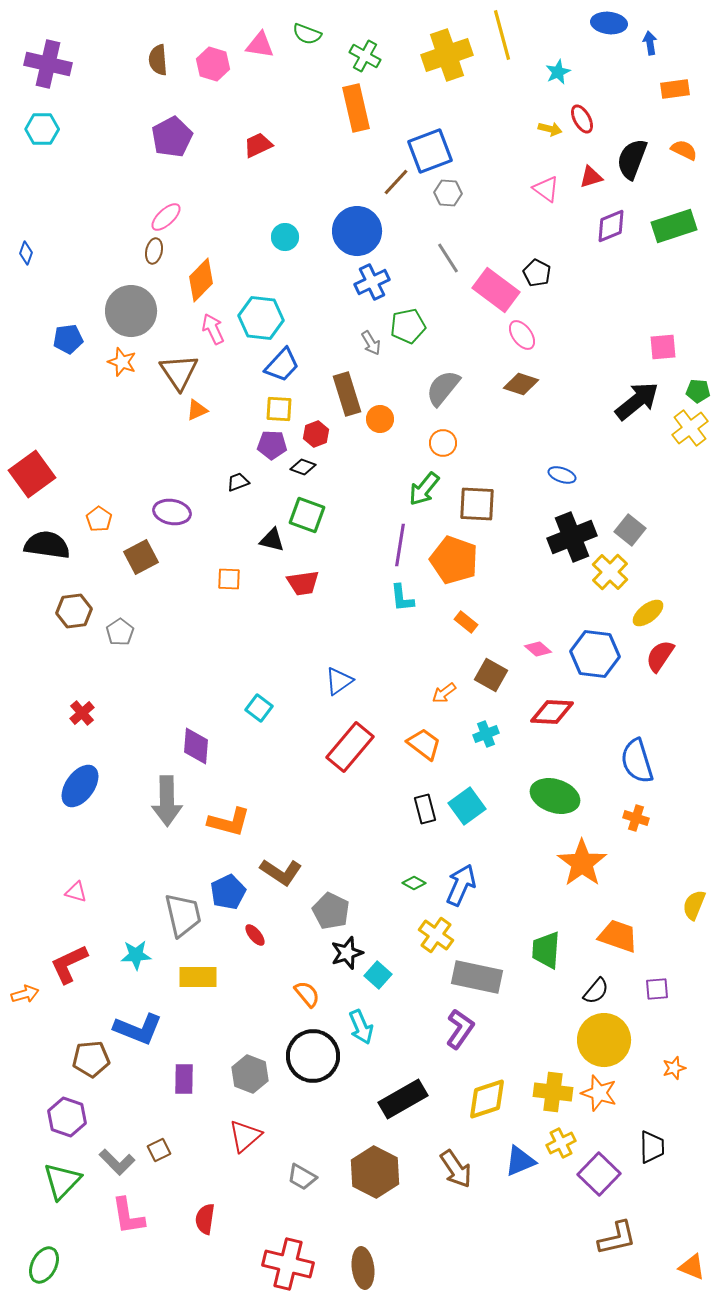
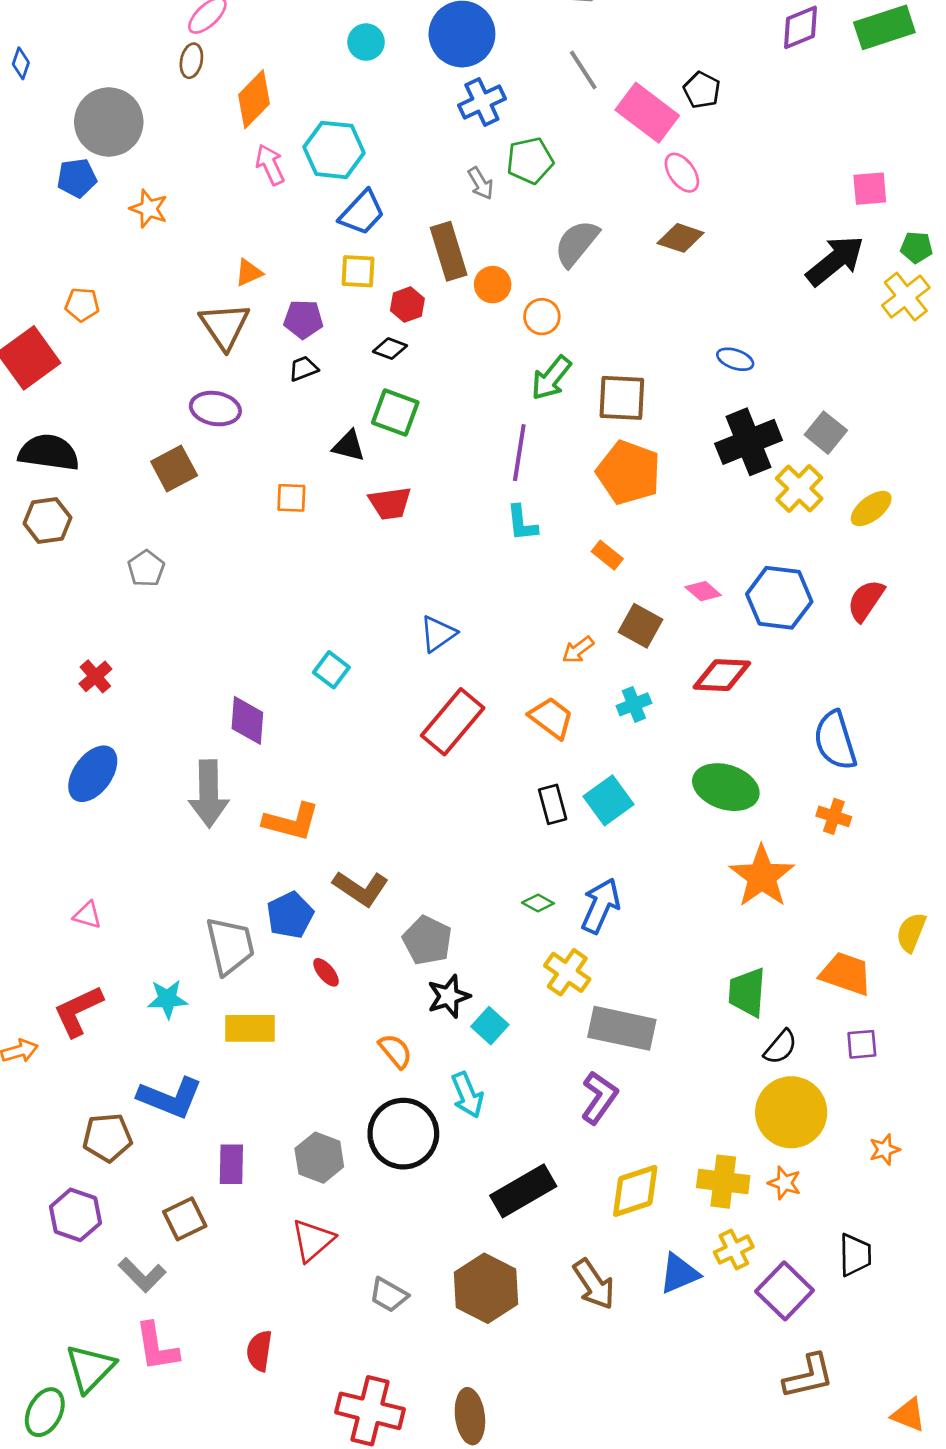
gray circle: (131, 311) -> (109, 122), moved
brown triangle: (179, 372) -> (225, 326), moved
orange circle: (443, 443) -> (542, 317), moved
purple pentagon: (272, 445) -> (303, 319), moved
orange pentagon: (99, 519) -> (82, 305), moved, turned -30
orange pentagon: (454, 560) -> (629, 473), moved
brown hexagon: (74, 611) -> (47, 521), moved
yellow ellipse: (648, 613) -> (871, 509), moved
orange trapezoid: (618, 936) -> (846, 974), moved
green trapezoid: (546, 950) -> (747, 992), moved
orange star: (599, 1093) -> (785, 1183), size x0.7
brown square: (159, 1150) -> (185, 1219), moved, size x1.4
green triangle: (62, 1181) -> (90, 1368), moved

